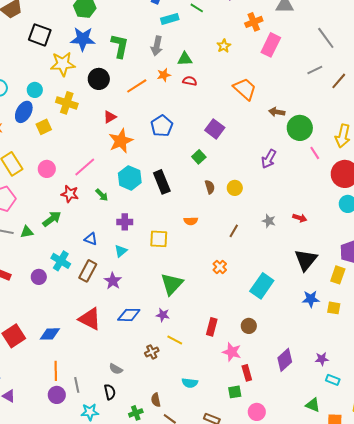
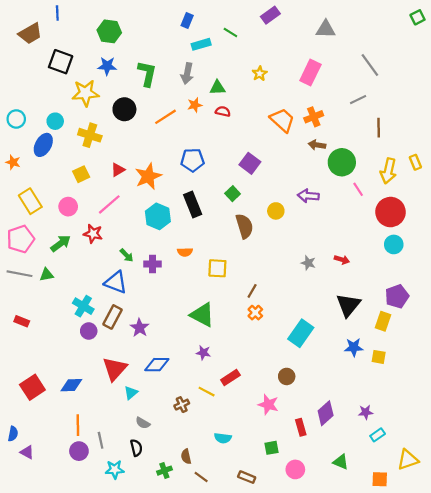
orange cross: (254, 22) -> (314, 117), moved
blue star: (83, 39) -> (107, 66), size x0.7
brown line: (339, 81) -> (379, 128), moved, turned -42
red triangle: (110, 117) -> (118, 170), moved
blue pentagon: (162, 126) -> (193, 160), turned 30
yellow square: (44, 127) -> (81, 174), moved
purple arrow: (269, 159) -> (308, 196), turned 66
black rectangle: (162, 182) -> (193, 204), moved
brown semicircle: (210, 187) -> (244, 226), size x1.6
yellow circle: (235, 188) -> (276, 211), moved
green arrow: (102, 195) -> (127, 255), moved
green arrow: (52, 219) -> (61, 243), moved
orange semicircle: (191, 221) -> (185, 252), moved
brown line: (234, 231) -> (252, 291), moved
blue triangle: (91, 239) -> (116, 282), size x1.6
yellow square: (159, 239) -> (217, 268), moved
cyan triangle: (121, 251) -> (131, 393), moved
purple circle: (39, 277) -> (89, 331), moved
green triangle: (172, 284) -> (202, 315), moved, turned -45
purple star: (163, 315) -> (203, 353), moved
red triangle: (90, 319) -> (115, 369), turned 45
red rectangle: (212, 327) -> (230, 378), moved, turned 42
red rectangle: (247, 373) -> (301, 427), moved
cyan rectangle: (333, 380) -> (378, 435), turned -56
green triangle: (313, 405) -> (341, 462), moved

